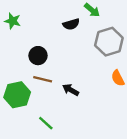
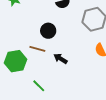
black circle: (38, 56) -> (48, 31), moved

